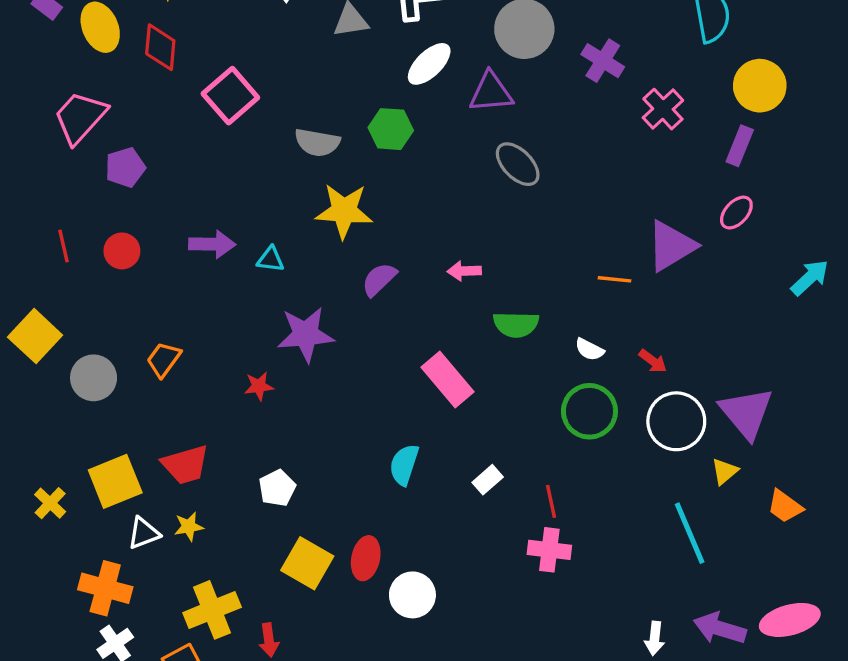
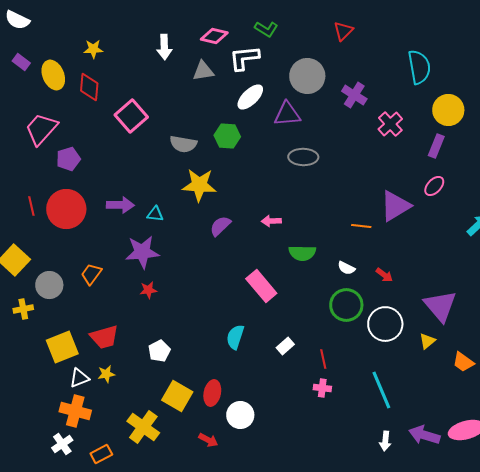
gray ellipse: (518, 164) -> (303, 157), turned -44
red circle: (122, 251) -> (66, 209), size x1.8
purple star: (306, 334) -> (142, 252), moved
white circle: (676, 421) -> (385, 324), moved
yellow cross: (50, 503) -> (23, 309), moved, turned 36
cyan line: (690, 533) -> (381, 390), moved
pink cross: (549, 550) -> (322, 388), size x0.7
orange cross: (105, 588) -> (75, 411), moved
yellow cross: (212, 610) -> (143, 427), moved, turned -32
red arrow: (269, 640) -> (208, 440), moved, turned -54

